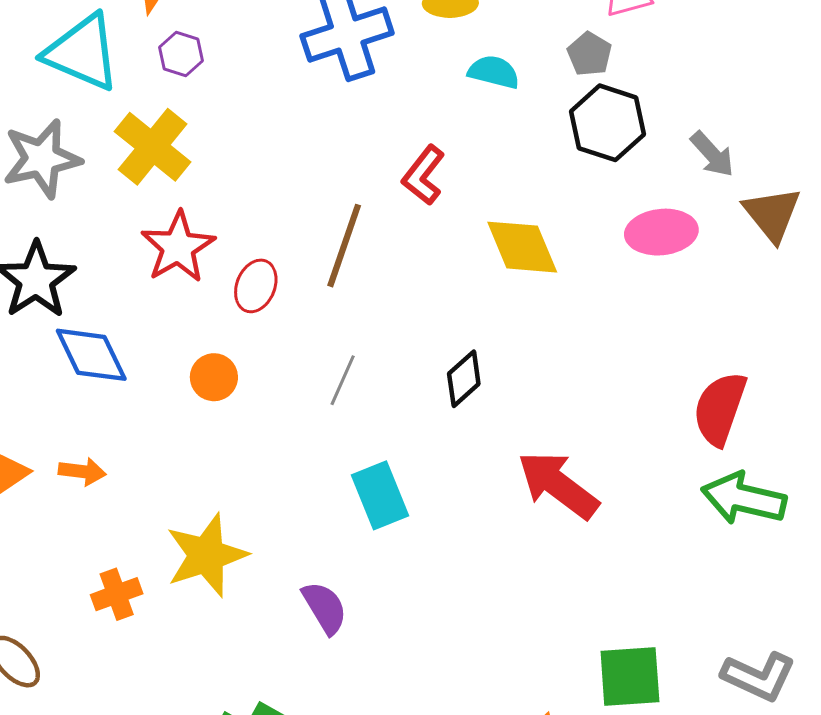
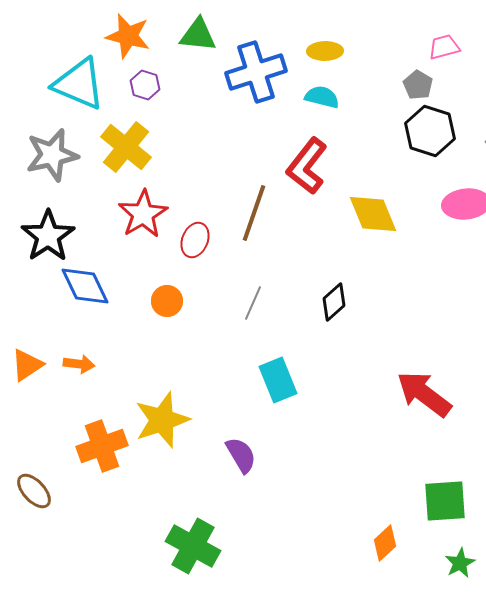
cyan semicircle: (494, 72) -> (322, 97), moved
red L-shape: (423, 175) -> (307, 166), size x1.4
red arrow: (558, 485) -> (424, 394), moved
orange cross: (117, 594) -> (102, 446), size x1.5

